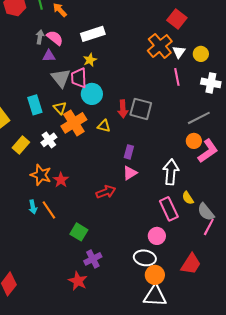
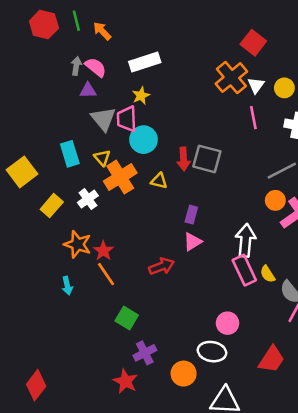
pink rectangle: (169, 209) -> (244, 270), moved
orange line: (49, 210) -> (106, 274), moved
orange circle: (155, 275) -> (184, 374), moved

